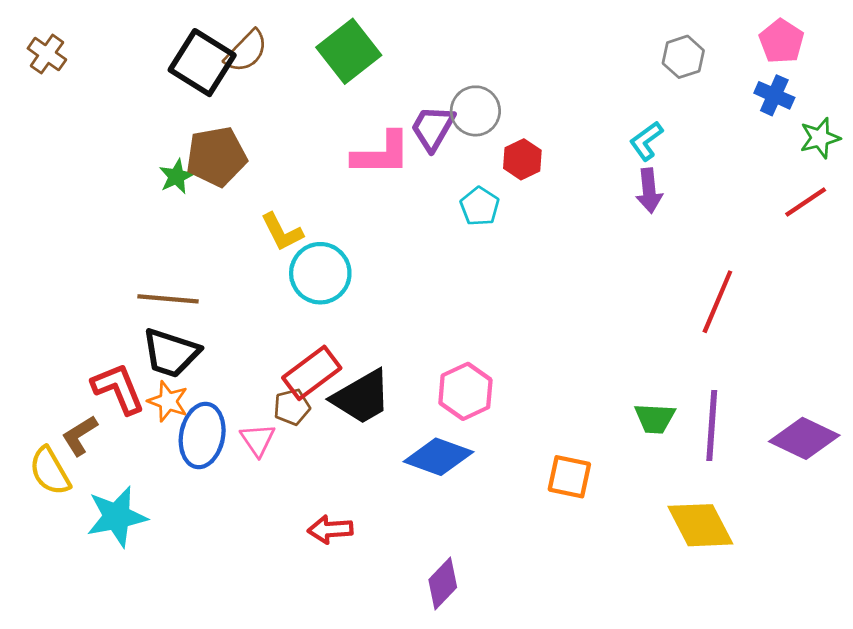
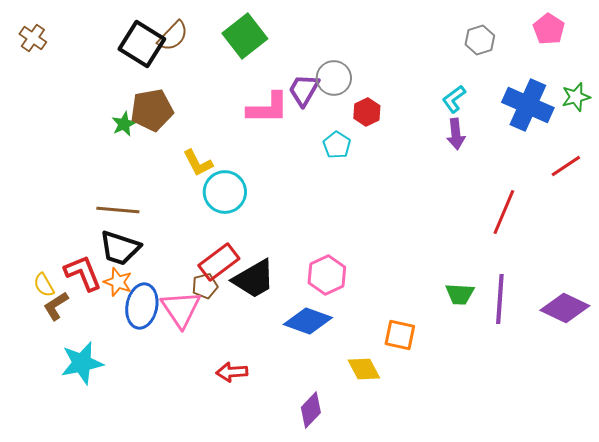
blue cross: (774, 95) -> (528, 105), moved, size x1.8
red line: (806, 202) -> (566, 166), moved
pink triangle: (258, 440) -> (181, 309), size x1.6
yellow semicircle: (50, 471) -> (44, 285), moved, size x0.7
yellow diamond: (700, 525) -> (364, 369), moved, size x0.7

